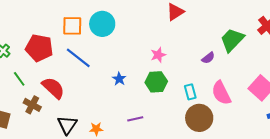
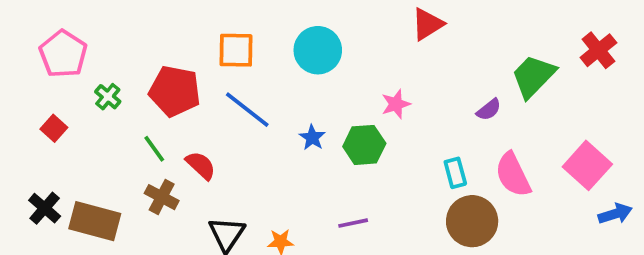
cyan circle: (102, 24) -> (318, 50), moved
green line: (19, 79) -> (154, 149), moved
blue star: (119, 79) -> (312, 138), moved
green hexagon: (156, 82) -> (364, 145), moved
red semicircle: (53, 88) -> (201, 165), size x0.7

